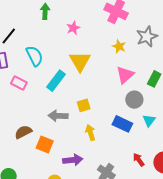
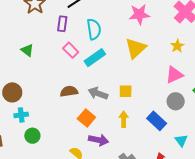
pink star: (73, 28) -> (139, 14), size x1.5
cyan rectangle: (56, 81) -> (95, 58), moved
cyan triangle: (149, 120) -> (181, 140), moved, turned -32
brown semicircle: (23, 132) -> (69, 91), moved
orange square: (45, 144) -> (86, 118), moved

